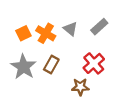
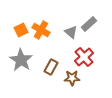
gray triangle: (70, 29) -> (71, 32), moved
brown rectangle: (51, 65) -> (51, 67), moved

